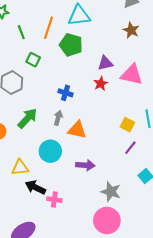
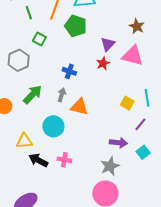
brown star: (131, 30) -> (137, 26), moved
purple triangle: (105, 63) -> (108, 44), turned -35
purple line: (130, 148) -> (140, 124), moved
purple arrow: (85, 165) -> (118, 143), moved
gray star: (111, 192) -> (110, 166), turned 30
pink cross: (54, 200) -> (64, 160), moved

